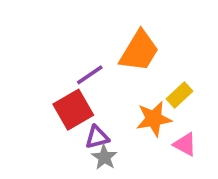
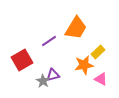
red square: (73, 110) -> (22, 60), moved
gray star: (104, 157) -> (43, 81), moved

